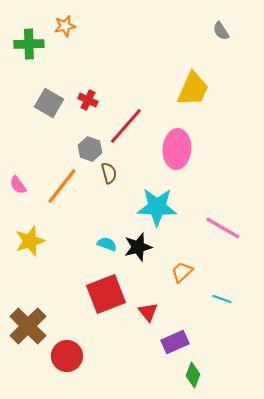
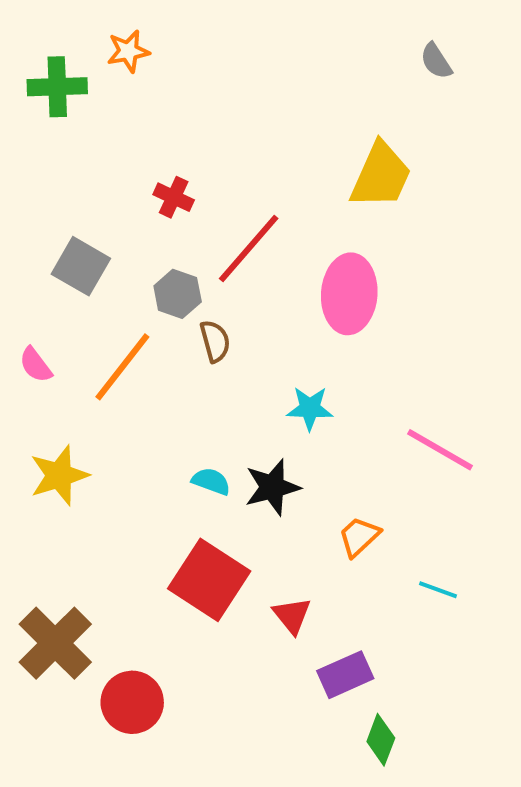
gray square: (49, 103) -> (81, 266), moved
cyan star: (157, 207) -> (310, 408), size x0.6
red square: (106, 294) -> (209, 580), turned -36

